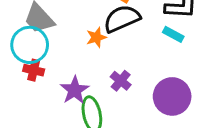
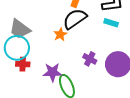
purple cross: (121, 81) -> (90, 59), moved
purple star: (75, 90) -> (52, 72), turned -30

